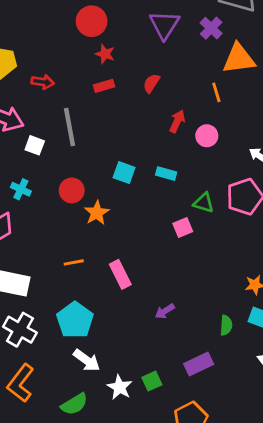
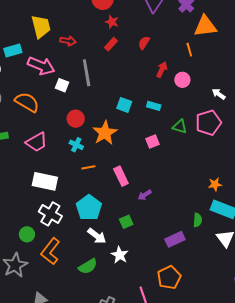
red rectangle: (104, 86) -> (111, 44), turned -32
cyan cross: (21, 189) -> (76, 145), moved
red circle: (72, 190) -> (76, 119), moved
orange star: (97, 213) -> (105, 133), size x1.4
pink square: (183, 228) -> (152, 141), moved
purple arrow: (165, 311) -> (145, 195), moved
green semicircle: (226, 325) -> (198, 220), moved
green square: (152, 381) -> (126, 222), moved

